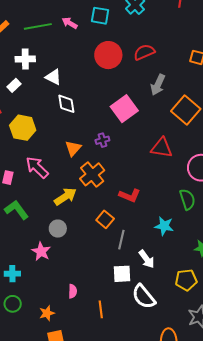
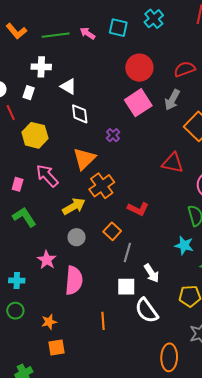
red semicircle: (144, 52) -> (185, 69), moved
red circle: (108, 55) -> (139, 68), moved
white rectangle: (14, 85) -> (29, 93), turned -32
pink square: (124, 109) -> (138, 103), moved
purple cross: (102, 140) -> (113, 135), moved, turned -32
orange triangle: (73, 148) -> (84, 159), size x1.4
cyan star: (164, 226) -> (184, 245), moved
gray circle: (58, 229) -> (77, 237), moved
pink semicircle: (73, 291) -> (74, 280), moved, size x2.0

